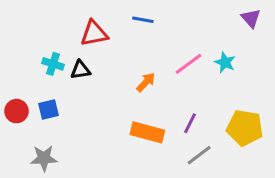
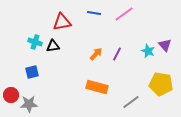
purple triangle: (251, 18) -> (165, 45), moved
cyan star: (225, 62) -> (148, 51), moved
pink line: (188, 64) -> (124, 14), moved
red circle: (17, 111) -> (11, 95), moved
purple line: (190, 123) -> (117, 54), moved

